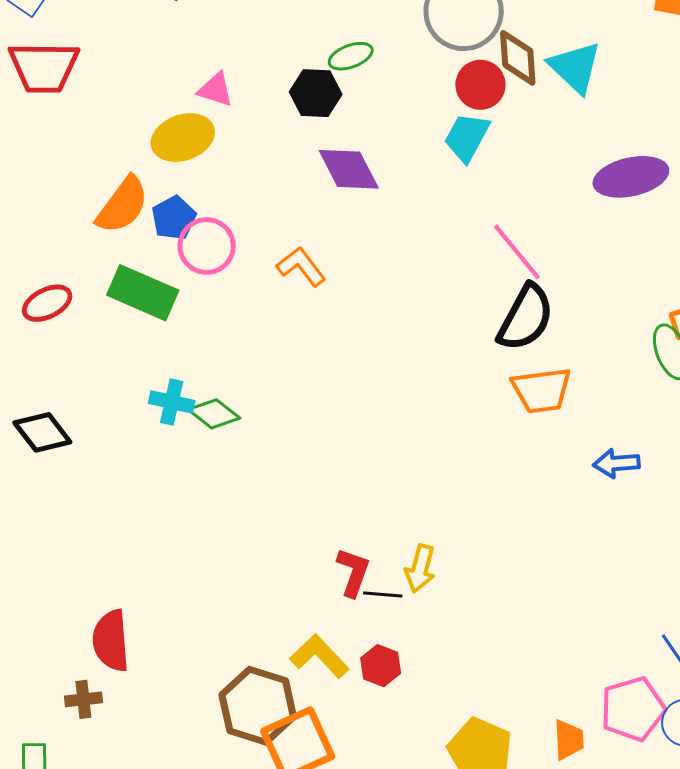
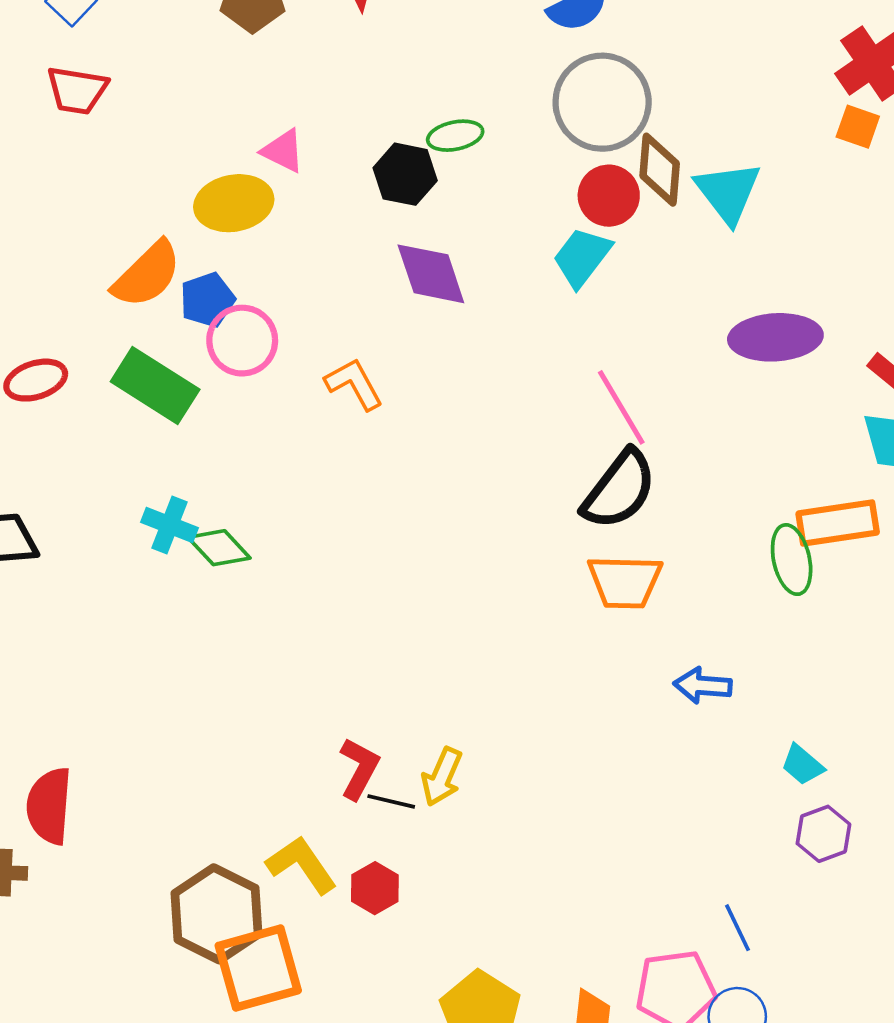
red trapezoid: (44, 67) -> (77, 90), size x0.7

